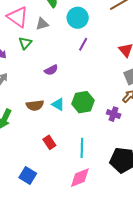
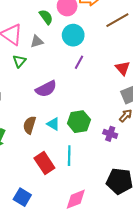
purple semicircle: (51, 70) -> (46, 89), size x1.5
brown semicircle: (35, 105) -> (29, 125), turned 114
red rectangle: (49, 142) -> (44, 163), size x1.5
cyan line: (82, 148) -> (69, 156), moved

